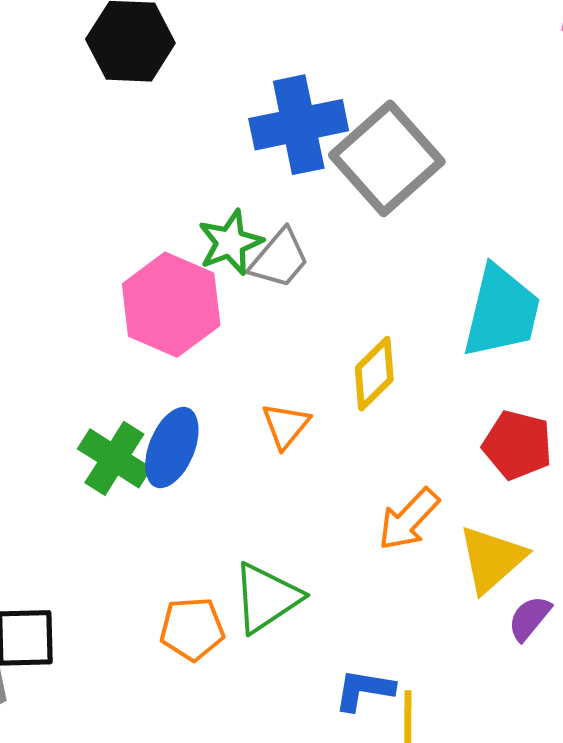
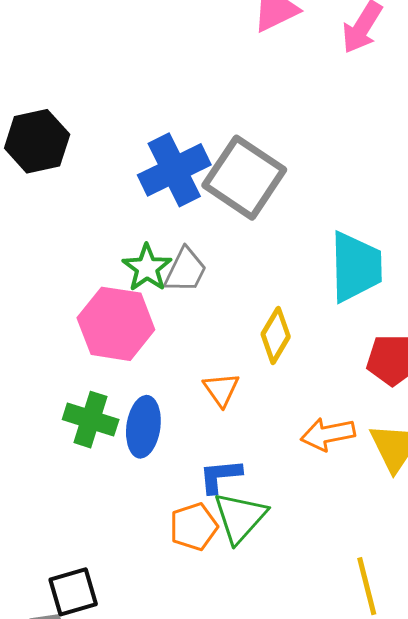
green cross: (114, 458) -> (91, 420), moved
orange arrow: (409, 519) -> (328, 434), turned 50
orange pentagon: (192, 629) -> (194, 527), moved
blue L-shape: (364, 690) -> (220, 476), moved

